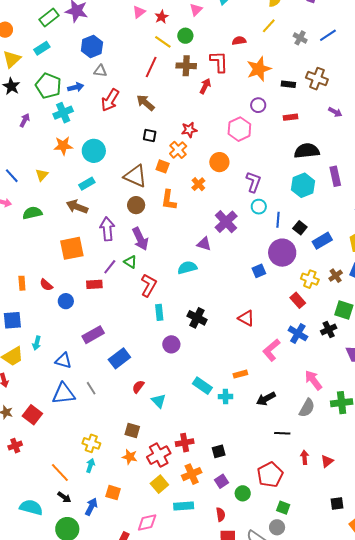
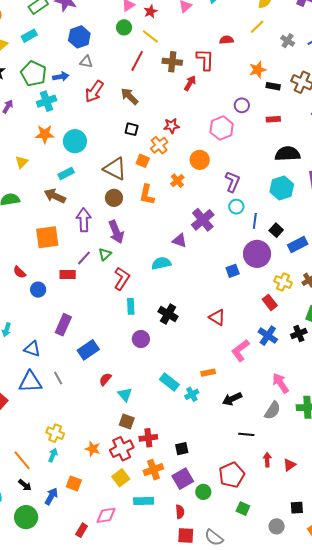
green circle: (185, 36) -> (124, 27), moved
orange star: (259, 69) -> (258, 70), moved, size x0.7
green triangle: (130, 262) -> (105, 254), turned 40
purple rectangle: (93, 335) -> (63, 325), turned -40
cyan cross: (226, 397) -> (192, 394), turned -32
brown square: (132, 430) -> (127, 422), moved
purple square: (221, 481) -> (183, 479), size x1.5
gray circle: (277, 527) -> (277, 526), moved

